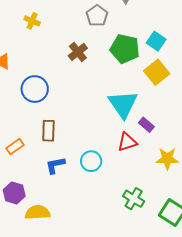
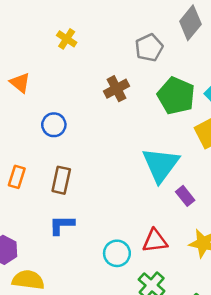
blue circle: (35, 89) -> (54, 125), size x0.7
red triangle: (127, 142) -> (155, 241), moved
orange rectangle: (15, 147) -> (17, 177), moved, turned -48
cyan circle: (91, 161) -> (117, 253), moved

